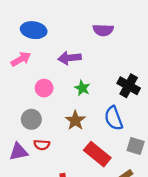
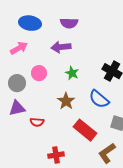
purple semicircle: (103, 30) -> (69, 23), moved
blue semicircle: (114, 118) -> (99, 99), turned -30
gray circle: (31, 119) -> (17, 83), moved
purple triangle: (19, 152) -> (17, 108), moved

